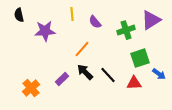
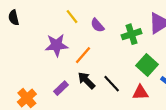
yellow line: (72, 14) -> (72, 17), turned -32
purple star: (45, 31) -> (57, 45), moved
green square: (140, 58) -> (147, 65), turned -30

